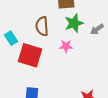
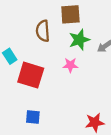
brown semicircle: (42, 26) -> (43, 31), moved

